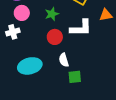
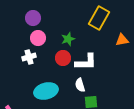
white L-shape: (81, 28) -> (86, 62), moved
red circle: (55, 37) -> (63, 58), moved

